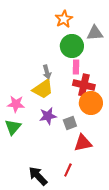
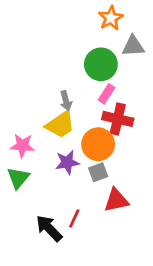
orange star: (64, 19) -> (111, 18), moved
pink rectangle: (76, 67) -> (107, 94), turned 32
orange circle: (91, 103) -> (98, 144), moved
red line: (68, 170) -> (74, 218), moved
black arrow: (38, 176) -> (49, 228), moved

